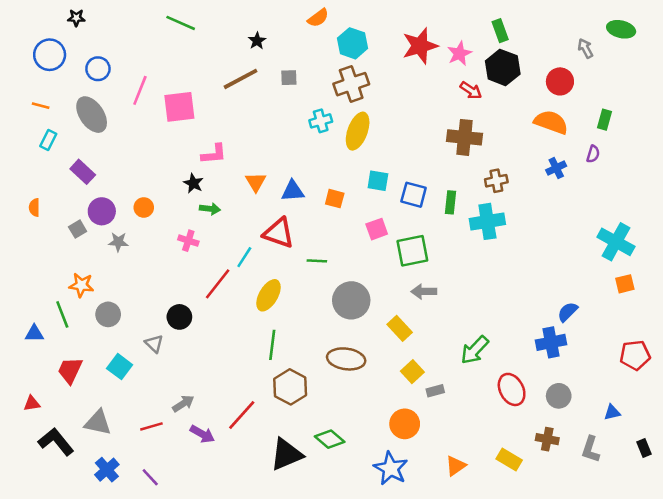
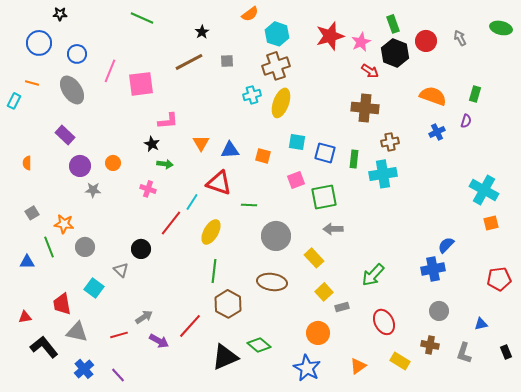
green ellipse: (621, 29) -> (501, 28), moved
red circle: (560, 81) -> (426, 41), moved
cyan rectangle: (48, 140) -> (14, 101), moved
gray square: (78, 229) -> (32, 213), moved
red trapezoid: (70, 370) -> (62, 304), moved, turned -35
red ellipse: (512, 389) -> (384, 322), moved

